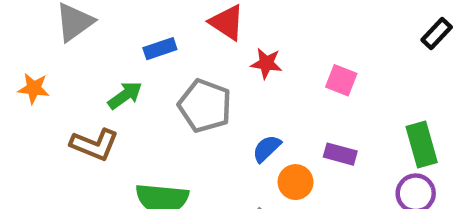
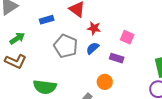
green arrow: (125, 95) -> (17, 38), moved
blue semicircle: (267, 149) -> (93, 48), moved
purple rectangle: (340, 154) -> (117, 58), moved

